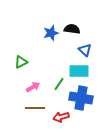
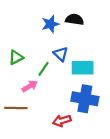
blue triangle: (85, 50) -> (61, 54), moved
green line: (59, 84) -> (44, 69), moved
brown line: (35, 108) -> (16, 108), moved

